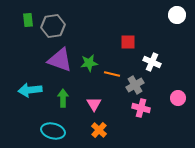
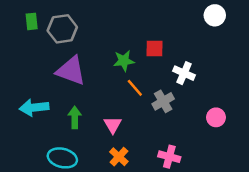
green star: (89, 63) -> (124, 61), moved
orange line: (112, 74) -> (135, 88), turned 35
pink cross: (141, 108) -> (169, 157), moved

